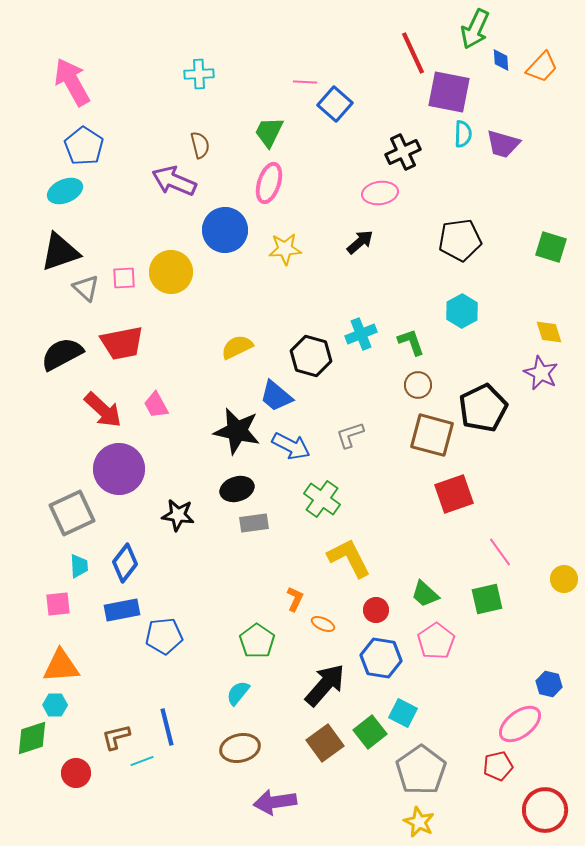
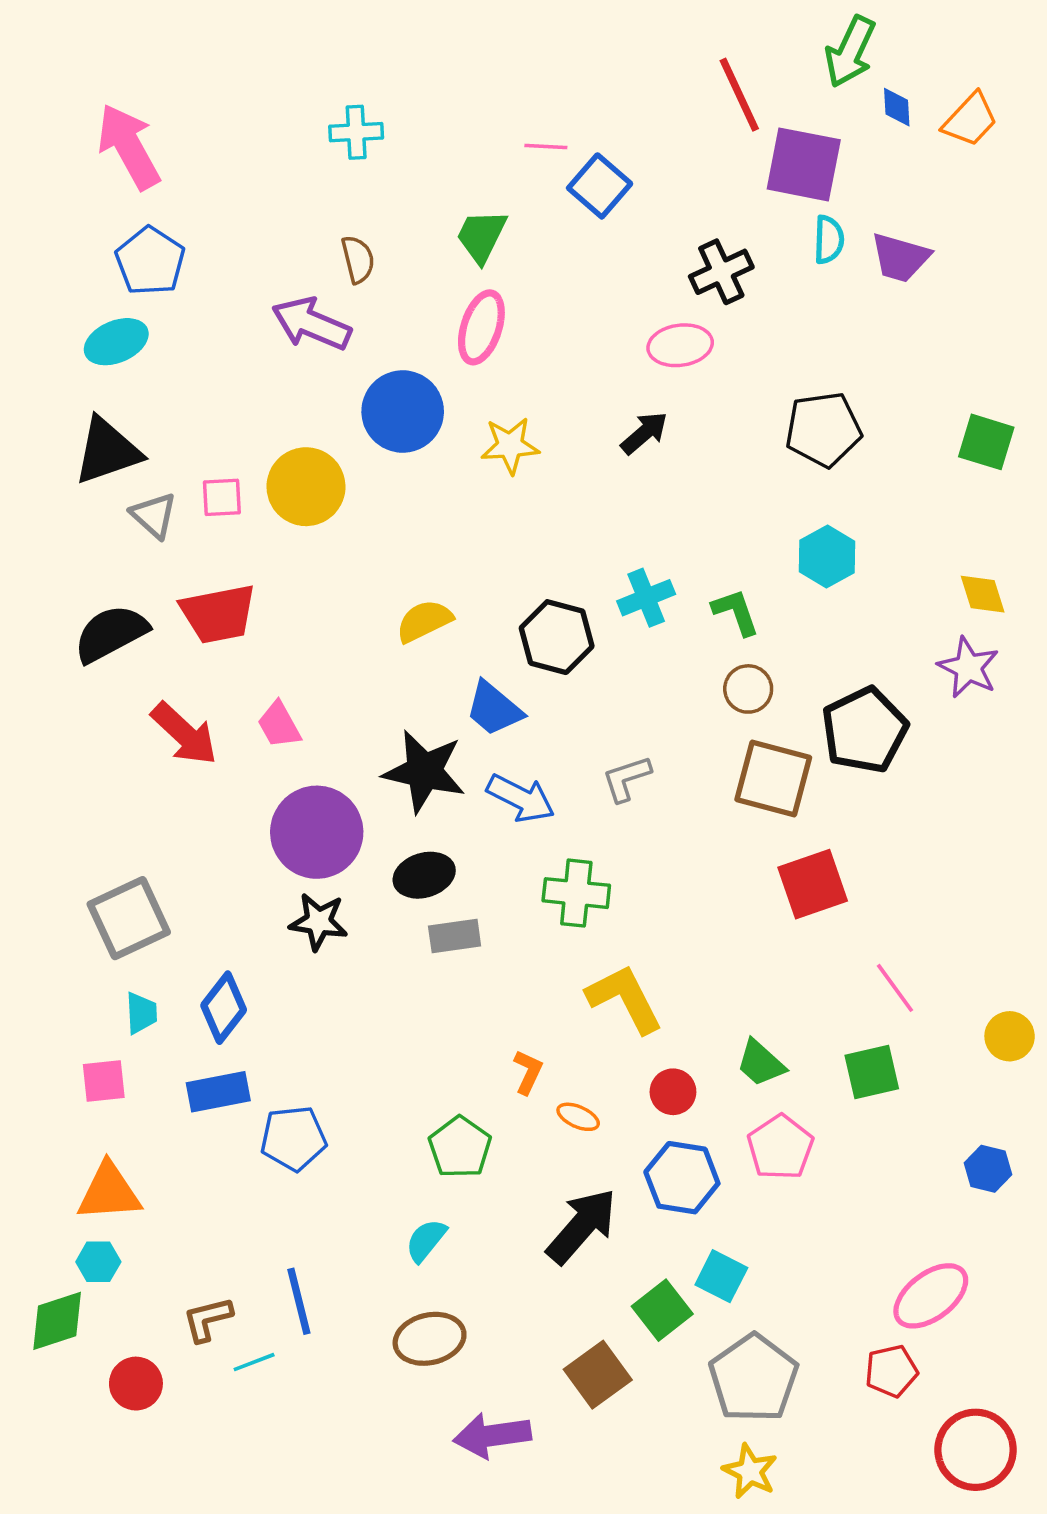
purple circle: (119, 469) -> (317, 832), moved
green cross: (322, 499) -> (576, 893), turned -30
blue hexagon: (549, 684) -> (988, 1169), moved
brown square: (325, 743) -> (598, 1375), moved

